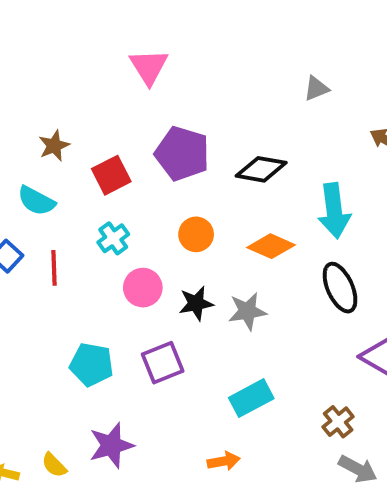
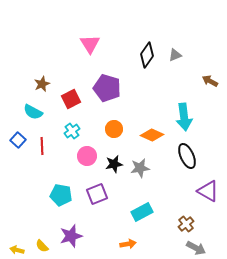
black diamond: (261, 169) -> (147, 55), moved, turned -65

